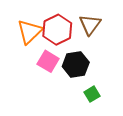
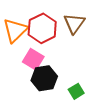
black hexagon: (76, 64) -> (44, 78), moved

